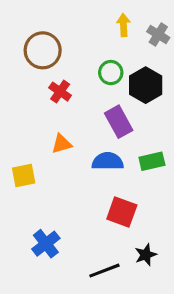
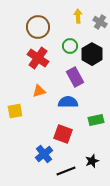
brown circle: (43, 50) -> (38, 27), moved
red cross: (60, 92) -> (38, 58), size x1.5
green rectangle: (152, 161) -> (96, 120), moved
red square: (122, 212) -> (63, 134), moved
blue cross: (46, 244) -> (44, 154), moved

